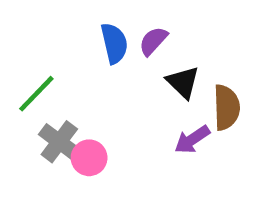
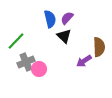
black triangle: (183, 82) -> (64, 36), moved
gray cross: (59, 142) -> (26, 62), turned 30

